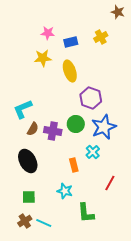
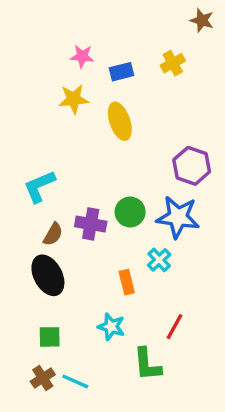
purple hexagon: (91, 98) -> (192, 166), moved
blue star: (104, 127) -> (178, 217), turned 30
brown semicircle: (33, 129) -> (53, 234), moved
red line: (110, 183) -> (175, 327), moved

